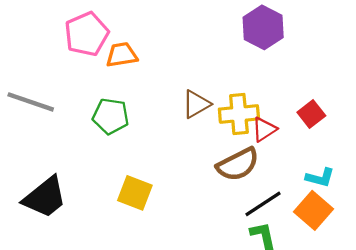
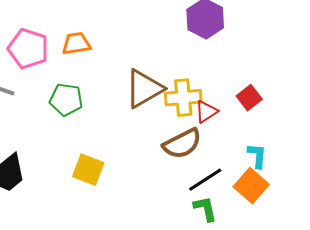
pink pentagon: (87, 34) -> (28, 49), moved, turned -30
brown triangle: (196, 104) -> (144, 89), size x1.5
cyan L-shape: (320, 178) -> (257, 156), turned -100

